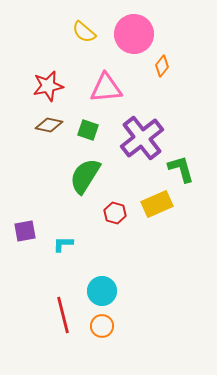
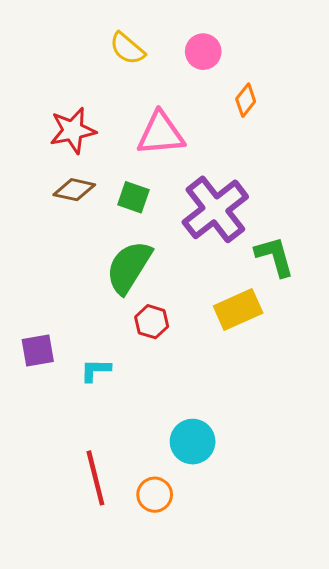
pink circle: (134, 34) -> (203, 52), size x0.6
red hexagon: (115, 213) -> (152, 322), moved
cyan circle: (102, 291) -> (193, 442), moved

